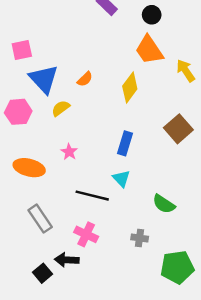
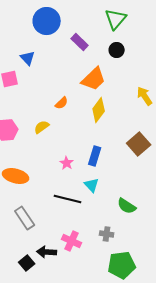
orange trapezoid: (149, 50) -> (94, 79), moved, turned -100
blue triangle: (44, 79) -> (28, 58), moved, size x0.6
pink star: (69, 152) -> (67, 163), moved
pink cross: (86, 234) -> (72, 241), moved
green pentagon: (177, 267) -> (122, 265), moved

